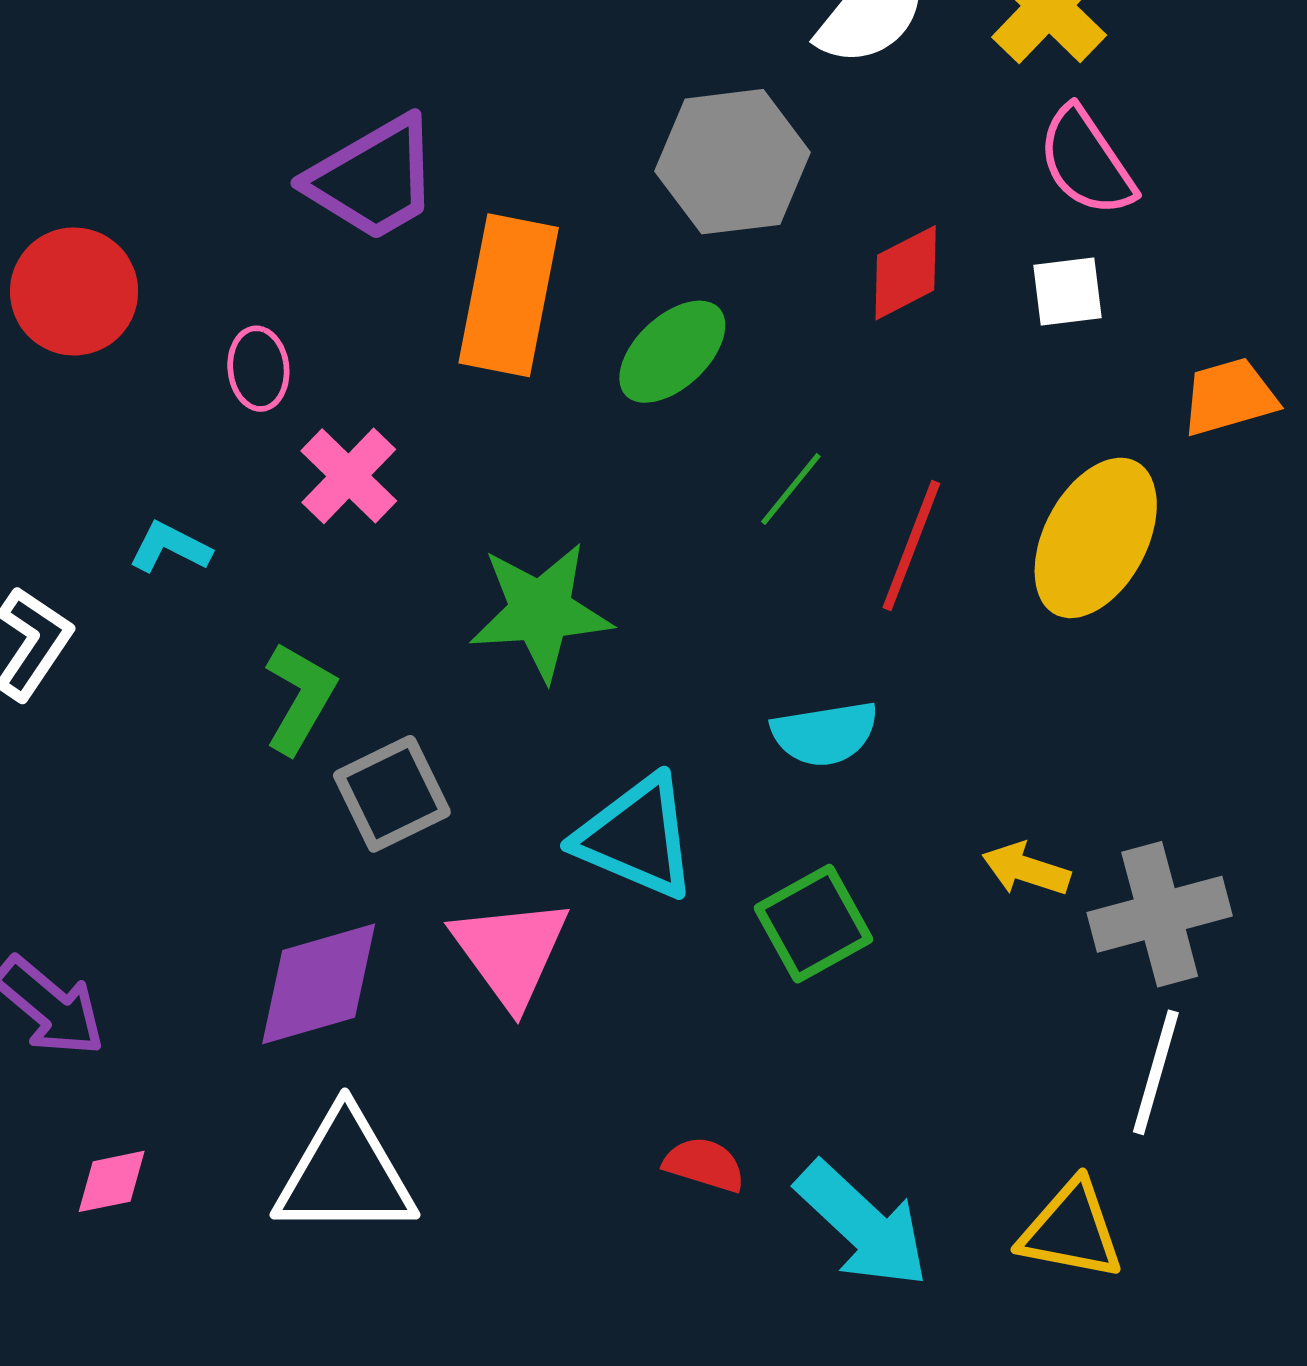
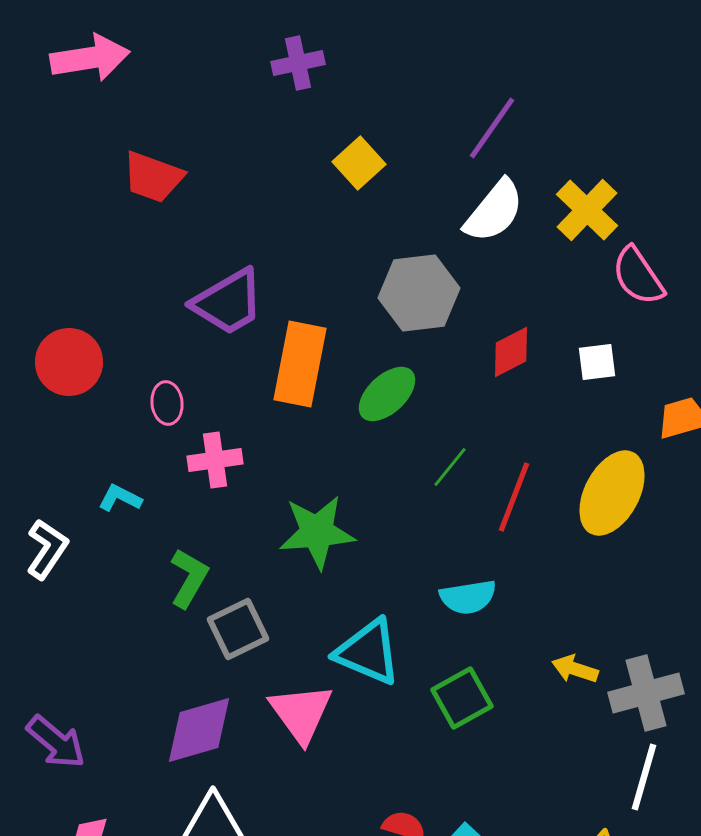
pink semicircle: (1086, 162) -> (638, 276), moved
pink cross: (349, 476) -> (215, 460), turned 38

